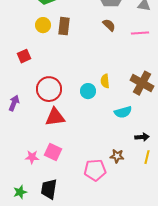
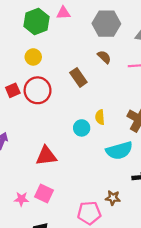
brown rectangle: (64, 26) -> (78, 77), moved, turned -42
red circle: (49, 89) -> (38, 90), moved
cyan semicircle: (123, 112) -> (119, 151), size x1.4

